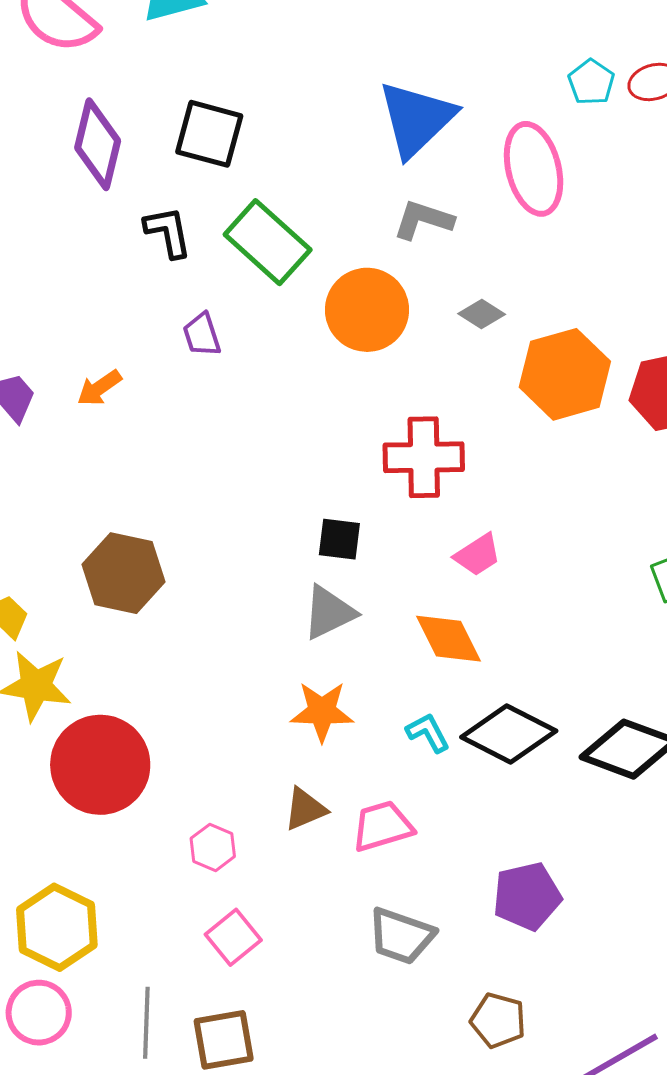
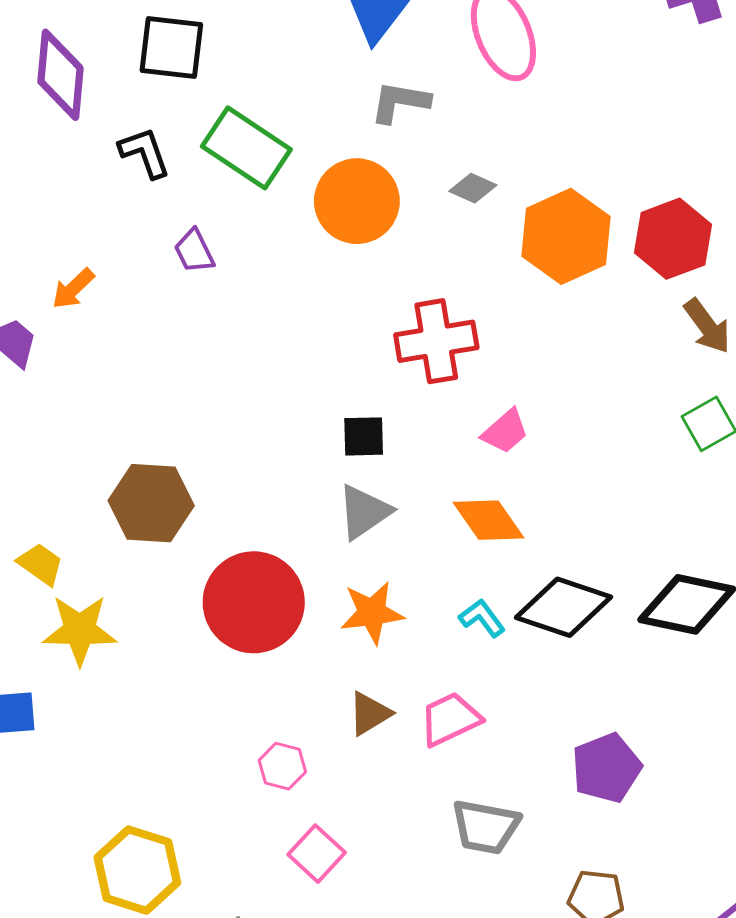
orange arrow: (99, 388) -> (73, 289), moved
red circle: (100, 765) -> (254, 602), moved

